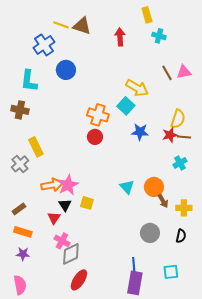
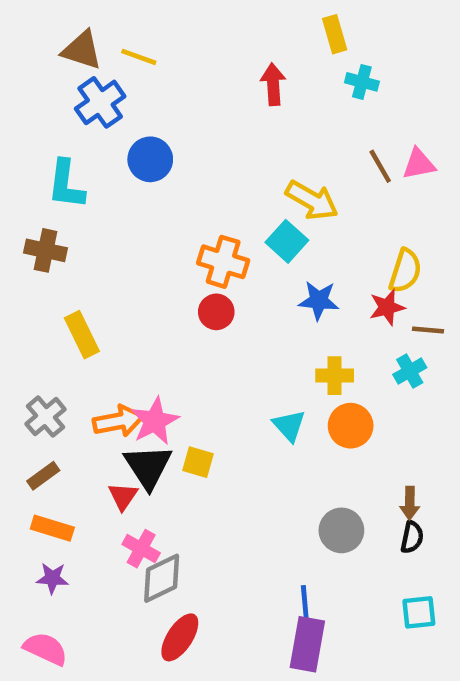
brown triangle: (82, 26) -> (82, 50), moved
brown line: (184, 137) -> (428, 330), moved
gray cross: (20, 164) -> (46, 417), moved
brown arrow: (163, 201) -> (410, 503), moved, turned 32
black triangle: (65, 205) -> (148, 467), size x1.6
yellow cross: (184, 208) -> (335, 376), moved
cyan square: (171, 272) -> (419, 612), moved
pink semicircle: (20, 285) -> (46, 649), turned -54

